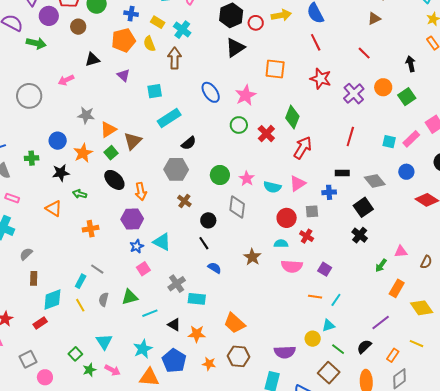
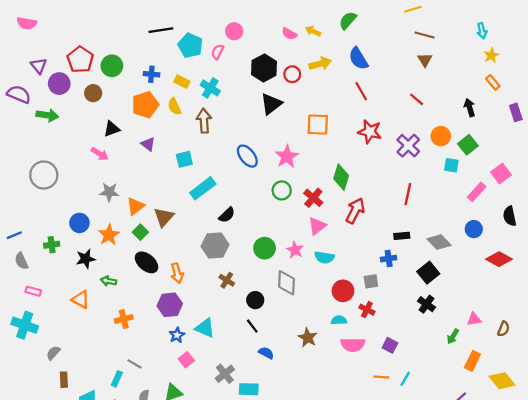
brown triangle: (374, 19) -> (425, 60), turned -32
pink arrow: (66, 80) -> (100, 154), moved, turned -119
cyan square: (389, 142) -> (451, 165), moved
pink triangle: (298, 183) -> (317, 226), moved

